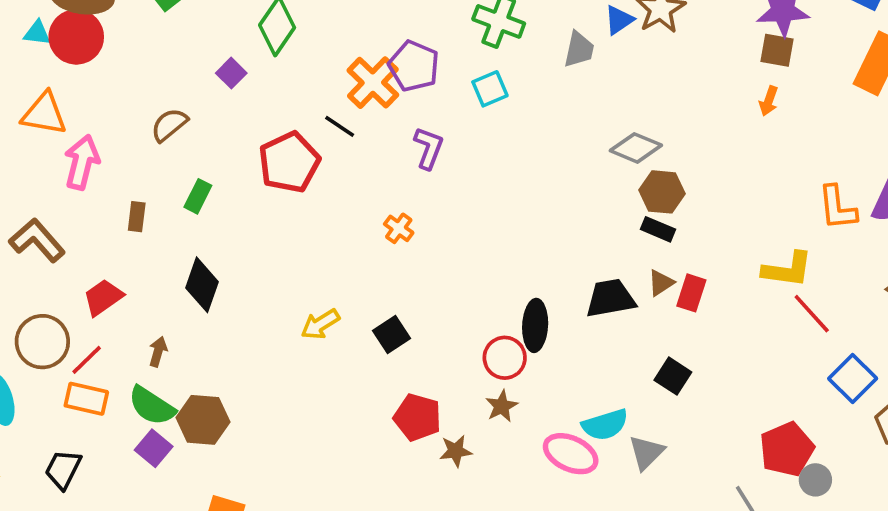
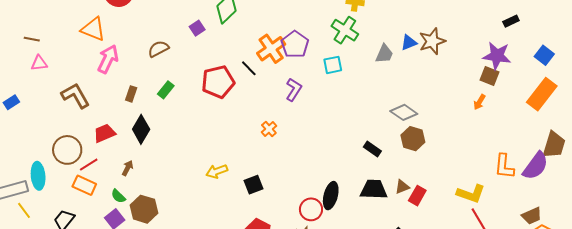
black rectangle: (658, 229) -> (372, 149), moved
black diamond: (202, 285) -> (141, 129), moved
green semicircle: (152, 406) -> (118, 196), size x0.6

